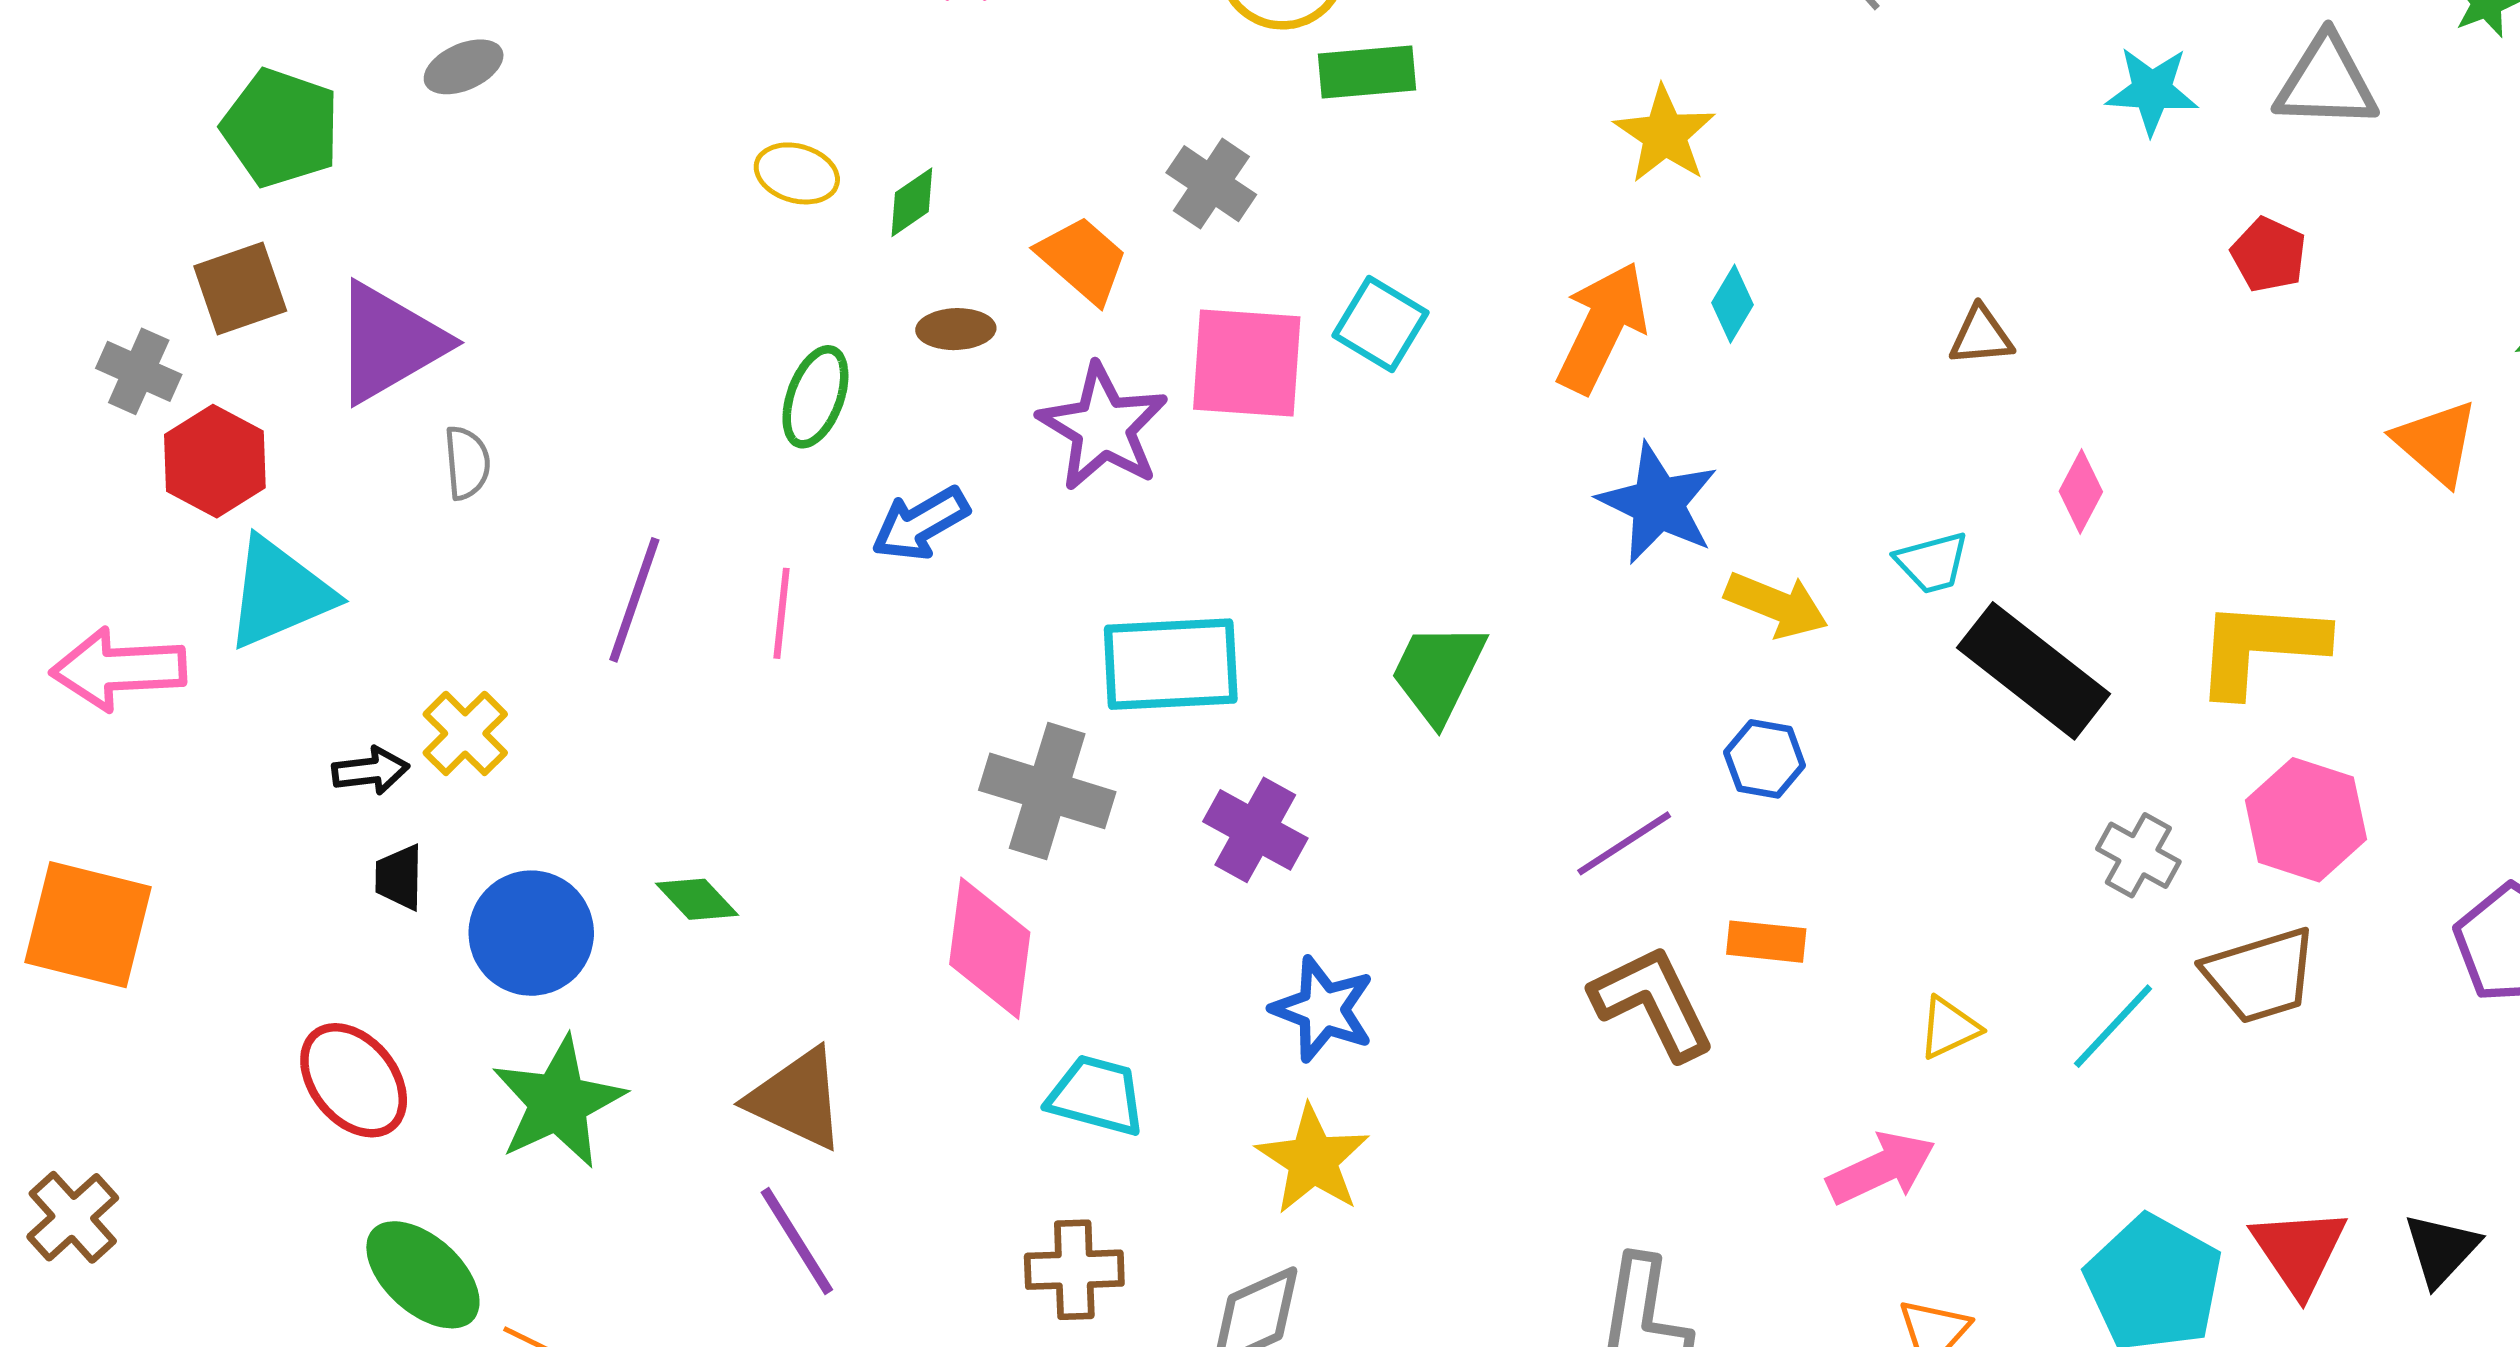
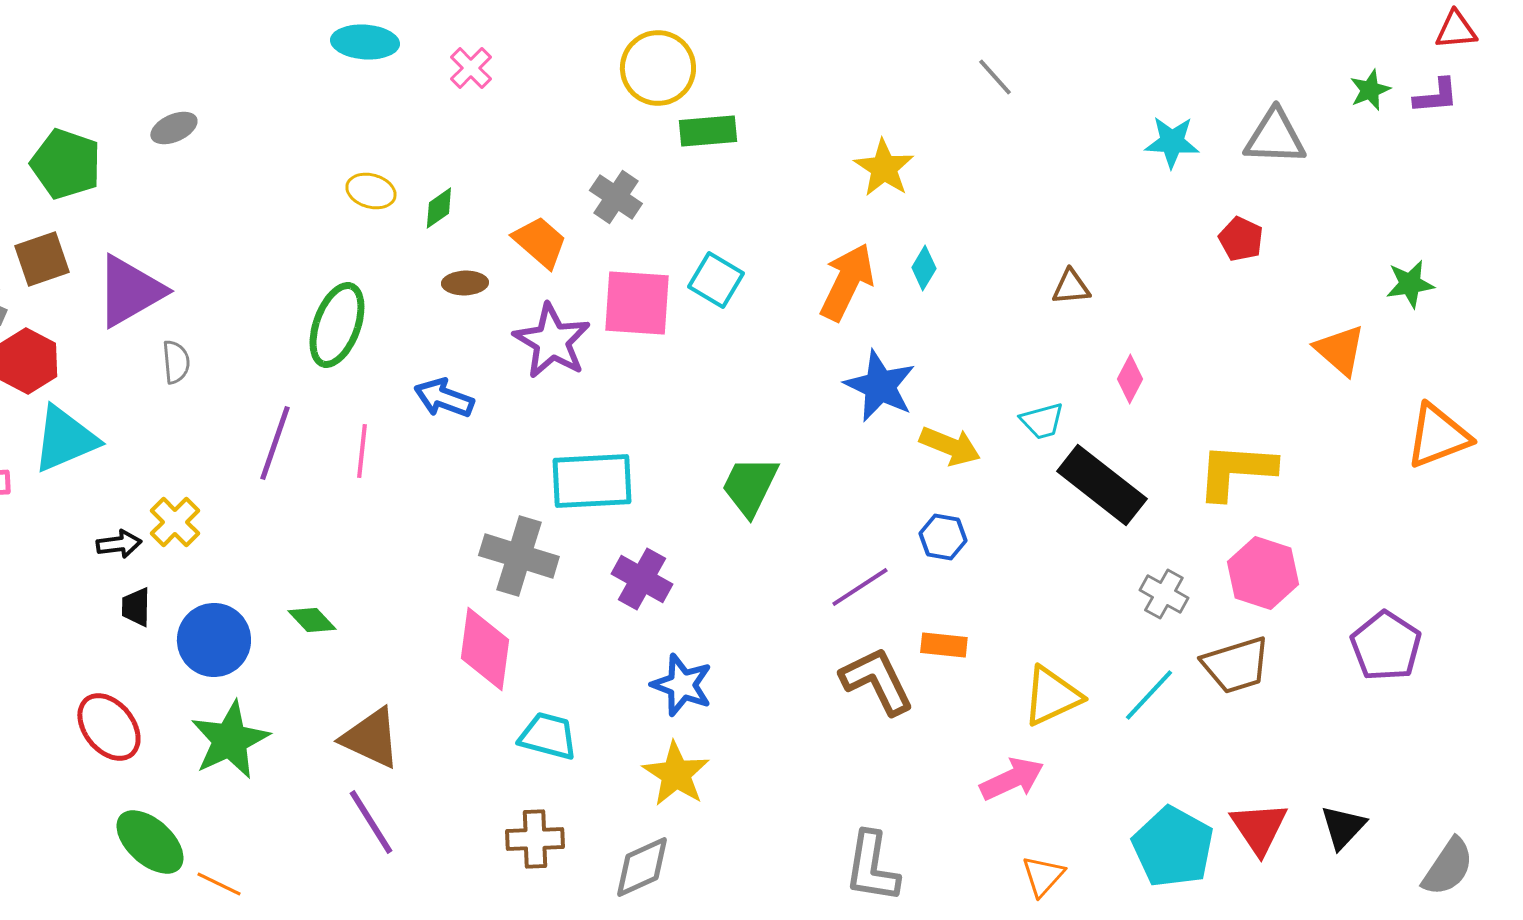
green ellipse: (815, 397) -> (337, 325), moved, size x1.4
blue arrow: (920, 524) -> (444, 398), turned 50
yellow triangle: (1949, 1028) -> (1052, 696), size x1.6

